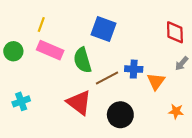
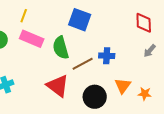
orange triangle: (156, 81) -> (123, 86), moved

